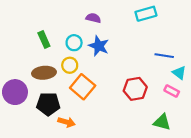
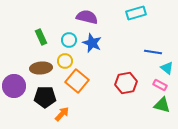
purple semicircle: (93, 18) -> (87, 17), size x1.5
orange arrow: (67, 122) -> (62, 114), turned -63
green triangle: (162, 122) -> (162, 105), moved

